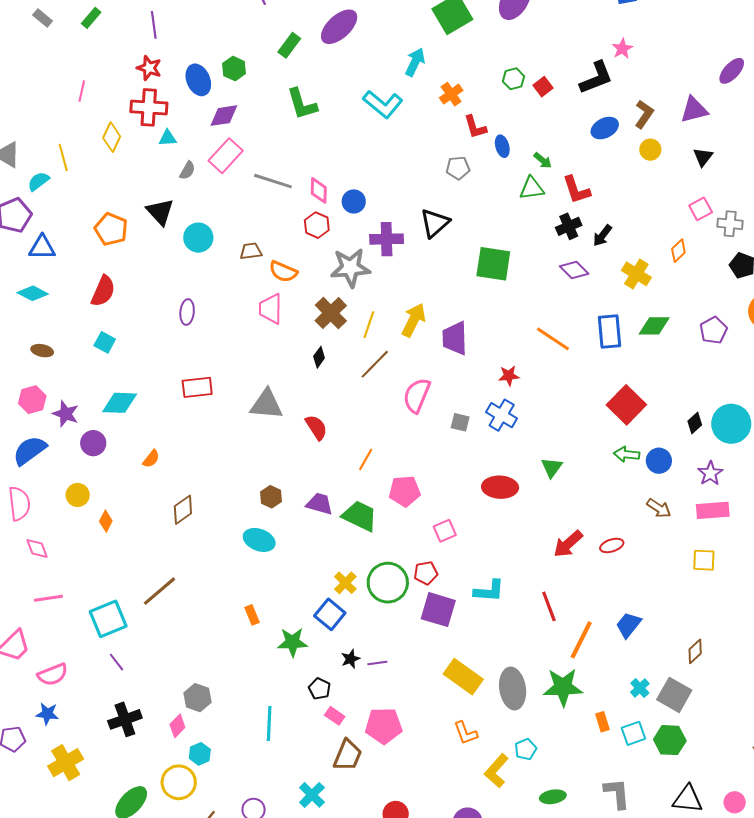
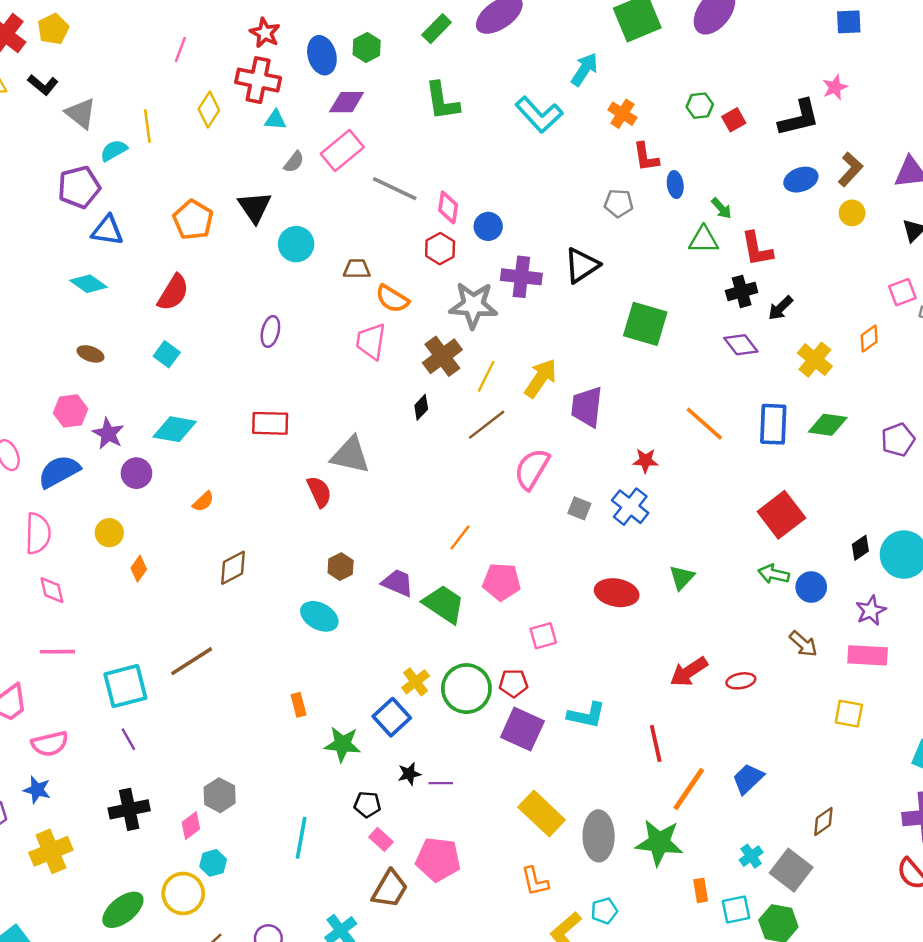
orange cross: (451, 94) -> (622, 114), turned -30
red semicircle: (316, 427) -> (319, 492), moved
black pentagon: (320, 689) -> (367, 804), turned -30

